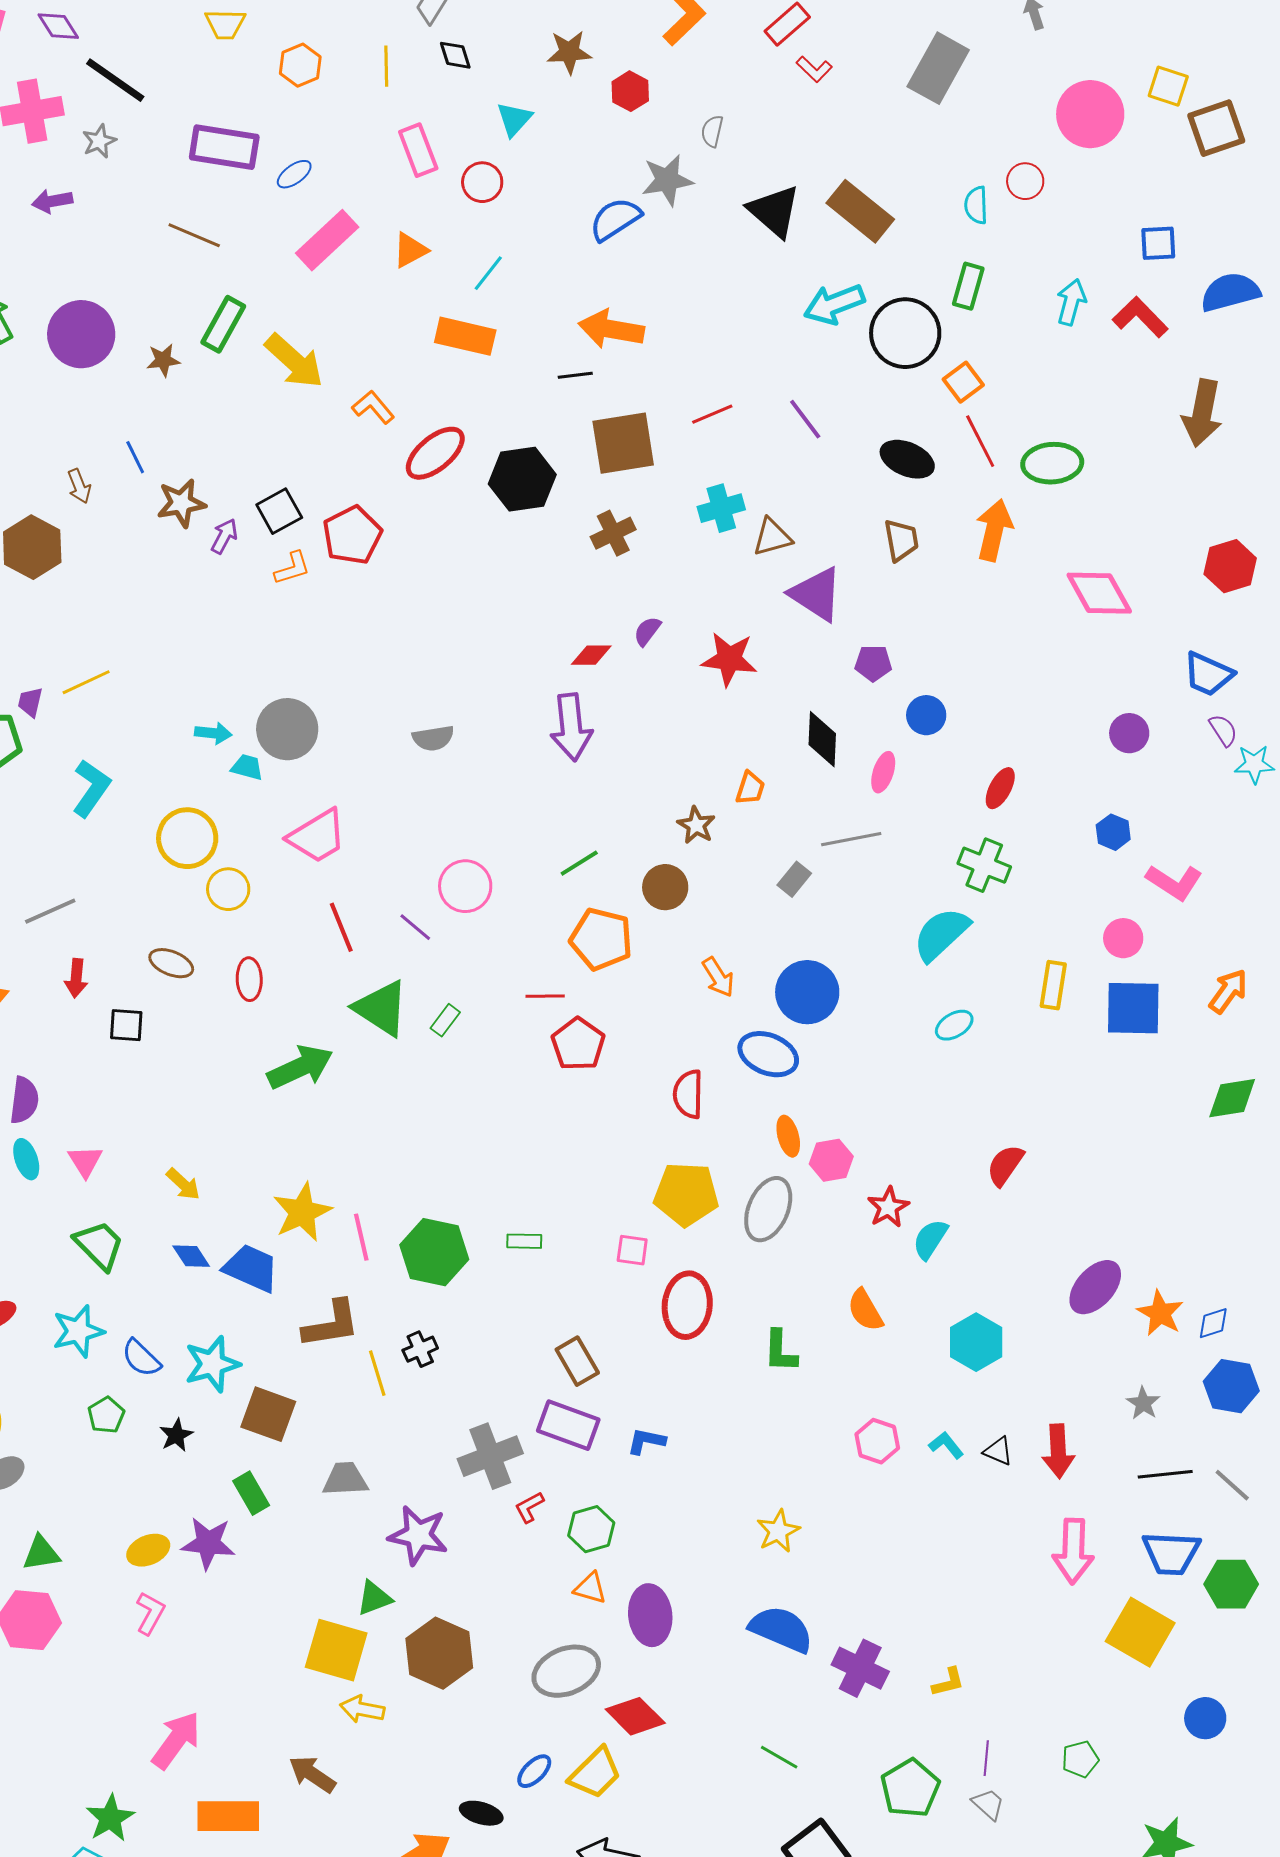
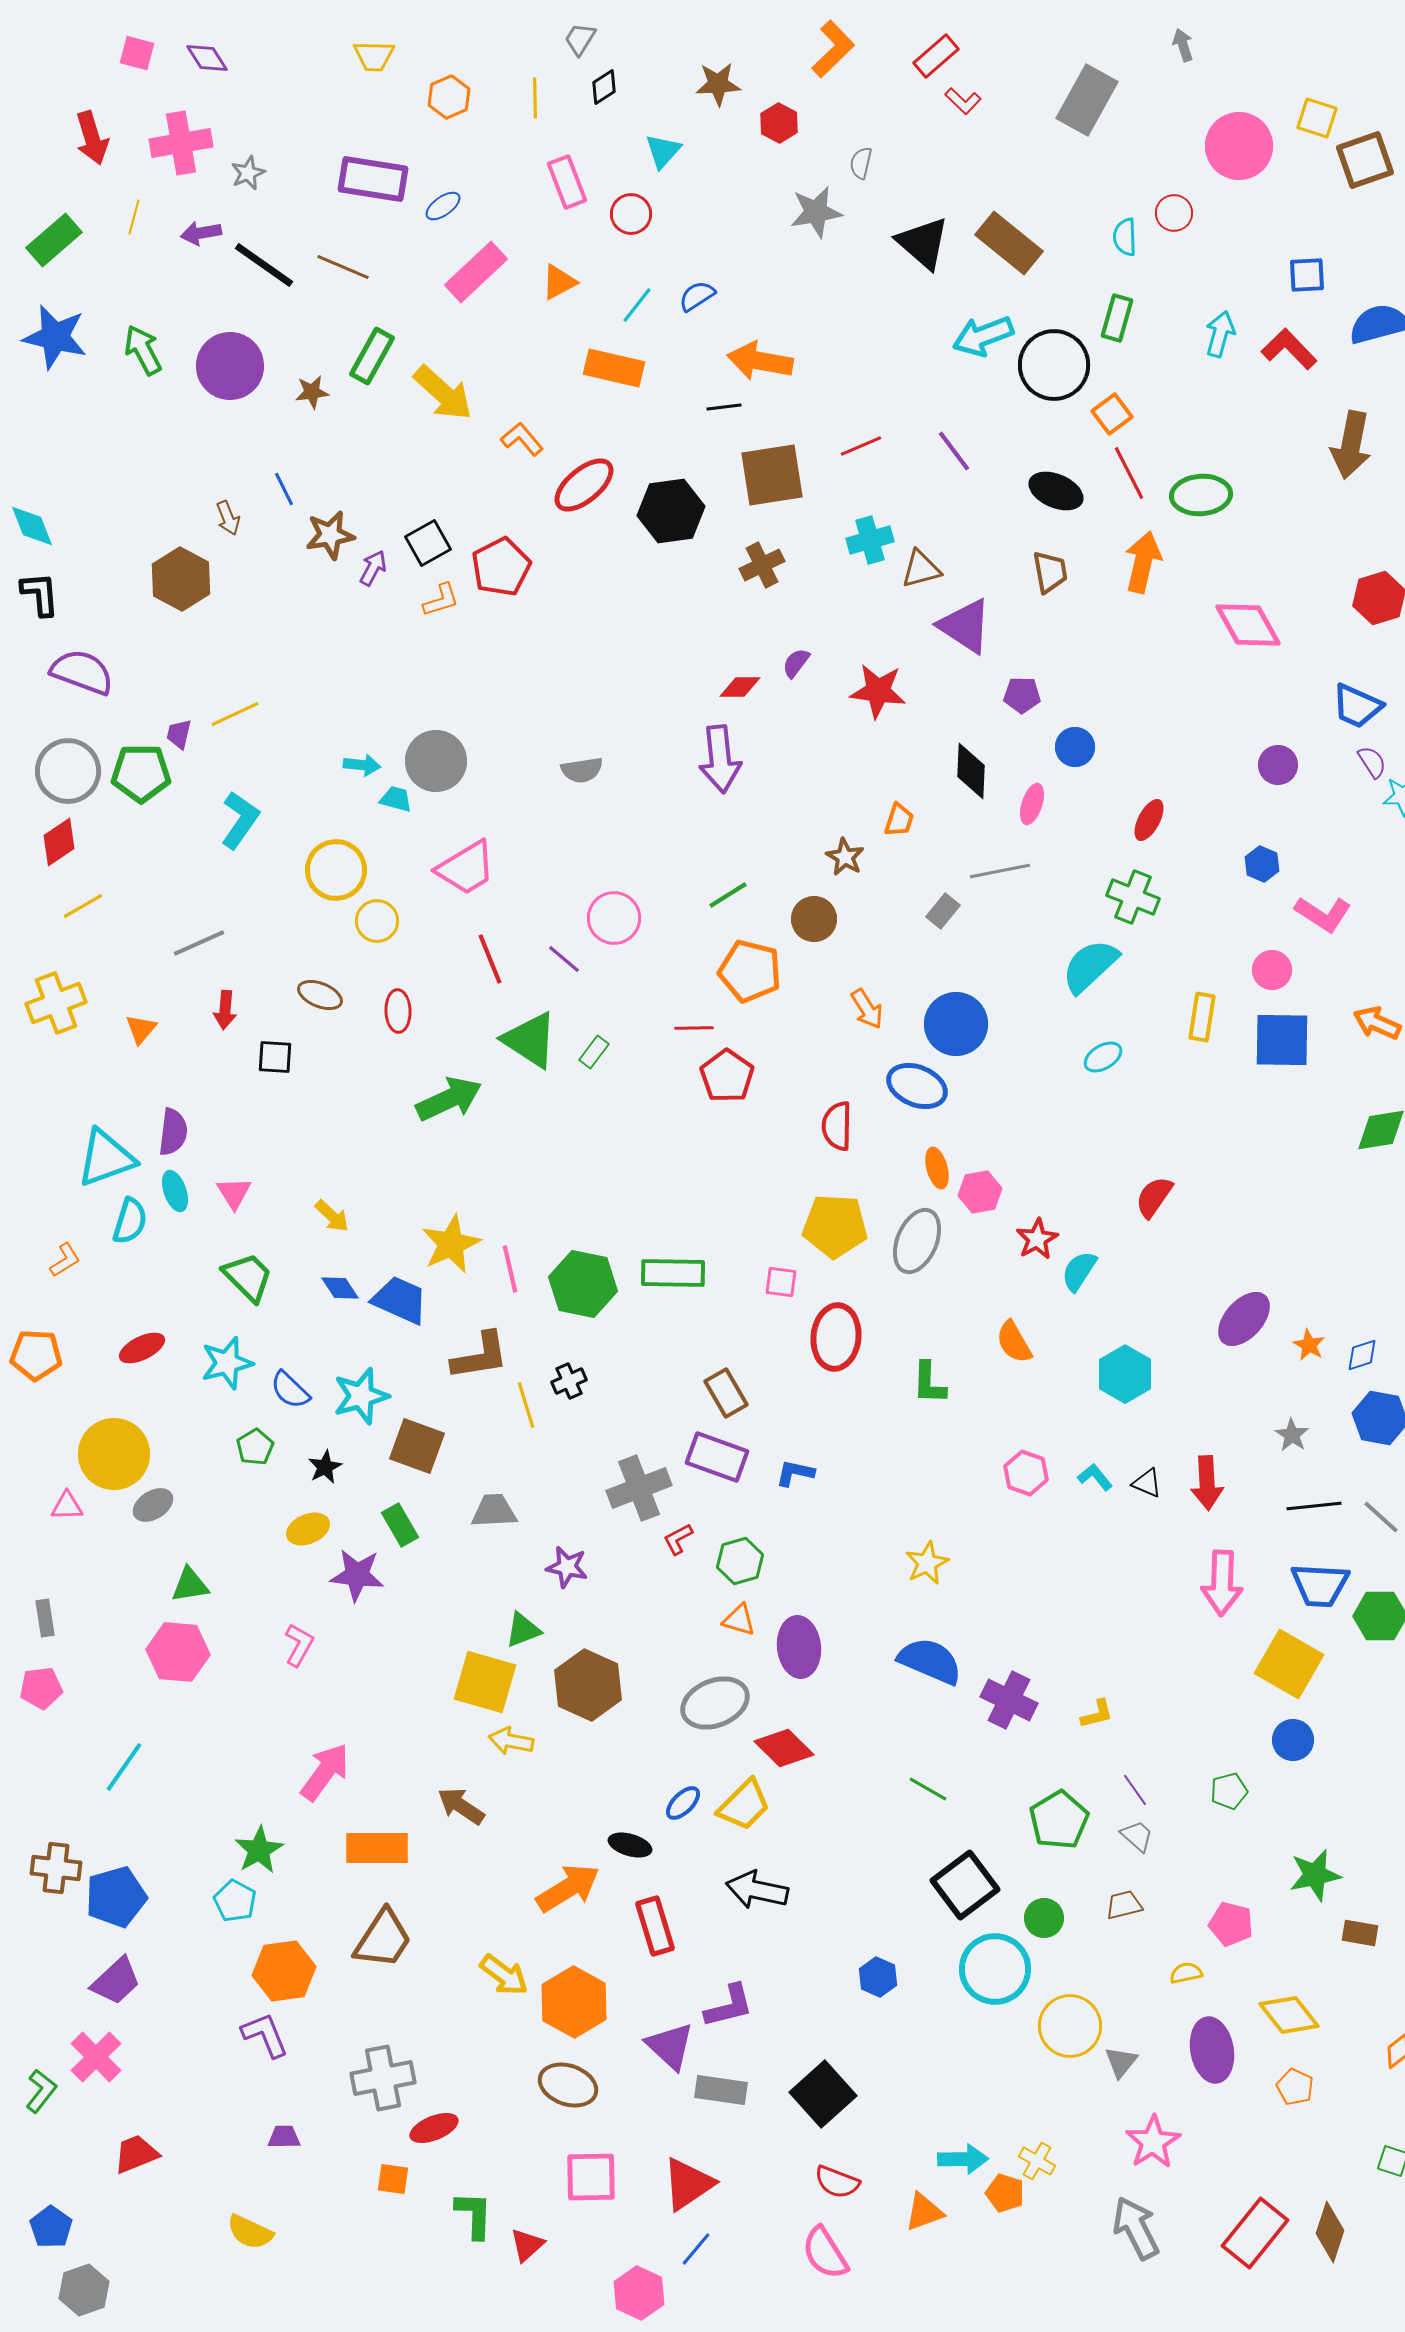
black diamond: (455, 55) -> (604, 87), turned 75
black line: (115, 80) -> (264, 265), moved
blue semicircle: (615, 219) -> (697, 296), moved, size x0.7
orange arrow: (1228, 991) -> (1377, 1023), turned -102
green rectangle: (524, 1241) -> (673, 1273), size x1.8
orange star: (1160, 1313) -> (1309, 1345), size x0.7
purple star: (418, 1535) -> (567, 1567), size x0.7
yellow ellipse: (148, 1550) -> (308, 1529), moved
blue circle: (1205, 1718) -> (1293, 1740), moved
purple line: (986, 1758) -> (1135, 1790), turned -40

